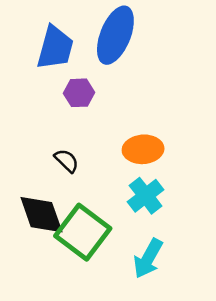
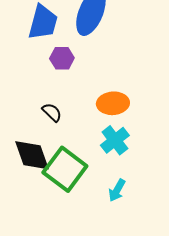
cyan arrow: (148, 258) -> (117, 190), size x0.7

